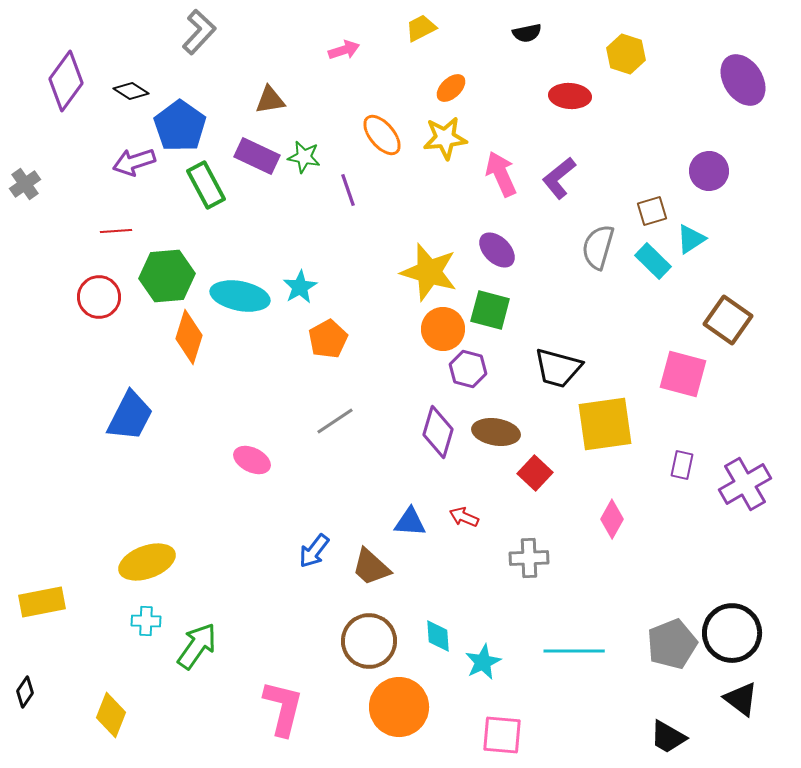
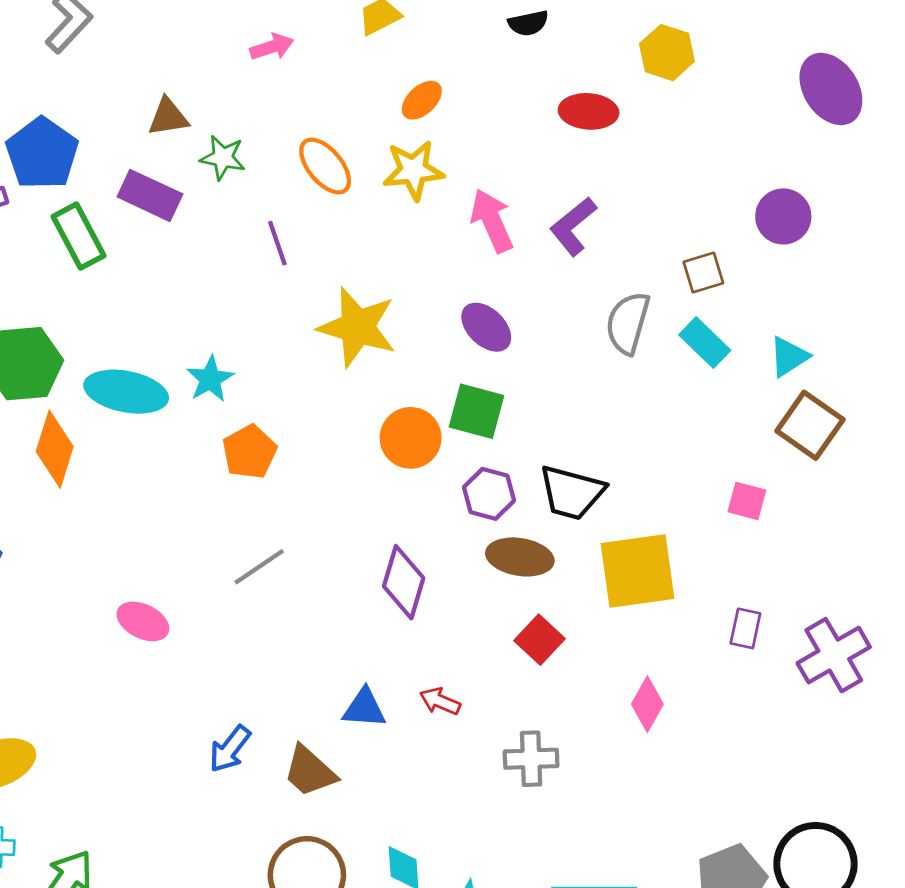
green star: (304, 157) -> (223, 158), moved
cyan triangle: (691, 239) -> (789, 357), moved
yellow star: (429, 272) -> (357, 327), moved
purple hexagon: (468, 369) -> (489, 494), moved
pink square: (683, 374) -> (747, 501), size x0.6
brown ellipse: (496, 432) -> (520, 557), moved

